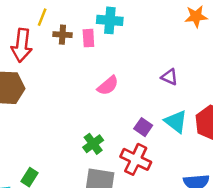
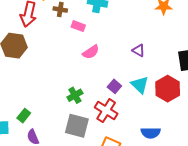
pink rectangle: (88, 38) -> (78, 26), moved, turned -72

